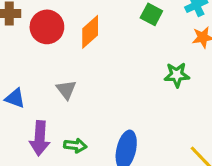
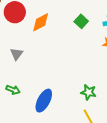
green star: (177, 75) -> (89, 92), moved

